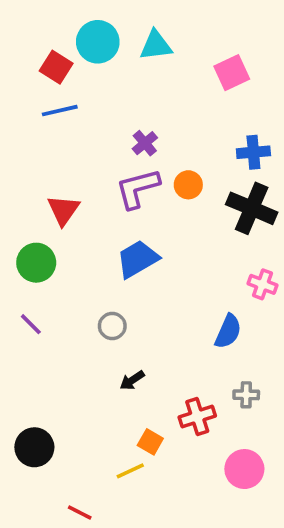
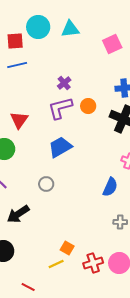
red square: (56, 67) -> (15, 41), turned -36
black arrow: (132, 380) -> (18, 214), moved, size x1.6
red cross: (197, 417) -> (93, 263), moved

